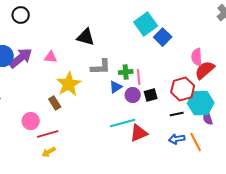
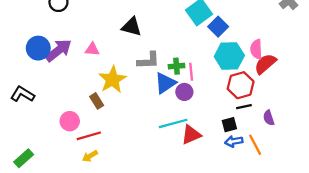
blue triangle: (116, 87) -> (165, 83), size x1.5
black square: (151, 95) -> (229, 125), moved
cyan hexagon: (201, 103) -> (229, 56), moved
black line: (177, 114) -> (244, 107), moved

